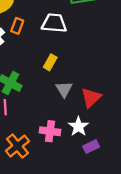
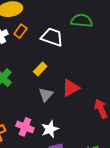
red triangle: (91, 97) -> (71, 88), moved

